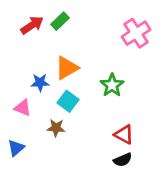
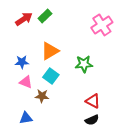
blue star: (40, 82) -> (22, 62), moved
green star: (112, 85) -> (84, 64), turned 30
pink triangle: (23, 108) -> (26, 82), moved
blue triangle: (16, 148) -> (26, 118), moved, turned 32

